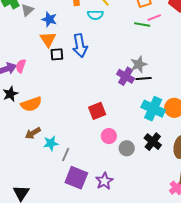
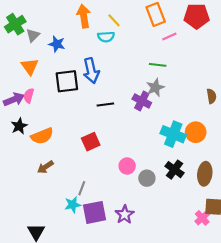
green line: (142, 24) -> (158, 65), moved
orange triangle: (48, 39) -> (30, 67), moved
black square: (57, 54) -> (67, 81), size x1.6
black line: (144, 78) -> (105, 105), moved
red square: (97, 111) -> (91, 142), moved
cyan star: (51, 143) -> (73, 205), moved
purple square: (76, 178) -> (94, 212), turned -30

